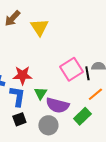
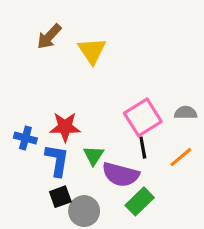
black line: (87, 73) -> (143, 148), moved
green rectangle: (82, 116) -> (140, 201), moved
gray circle: (48, 125) -> (84, 211), moved

